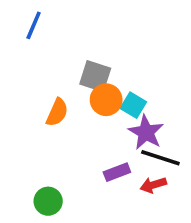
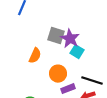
orange circle: (106, 100) -> (58, 74), moved
purple star: (146, 132) -> (70, 39), moved

